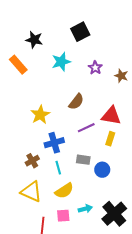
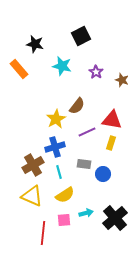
cyan star: (61, 62) -> (62, 66), turned 30
yellow star: (40, 115) -> (56, 119), moved
brown cross: (32, 161) -> (33, 165), size x1.5

